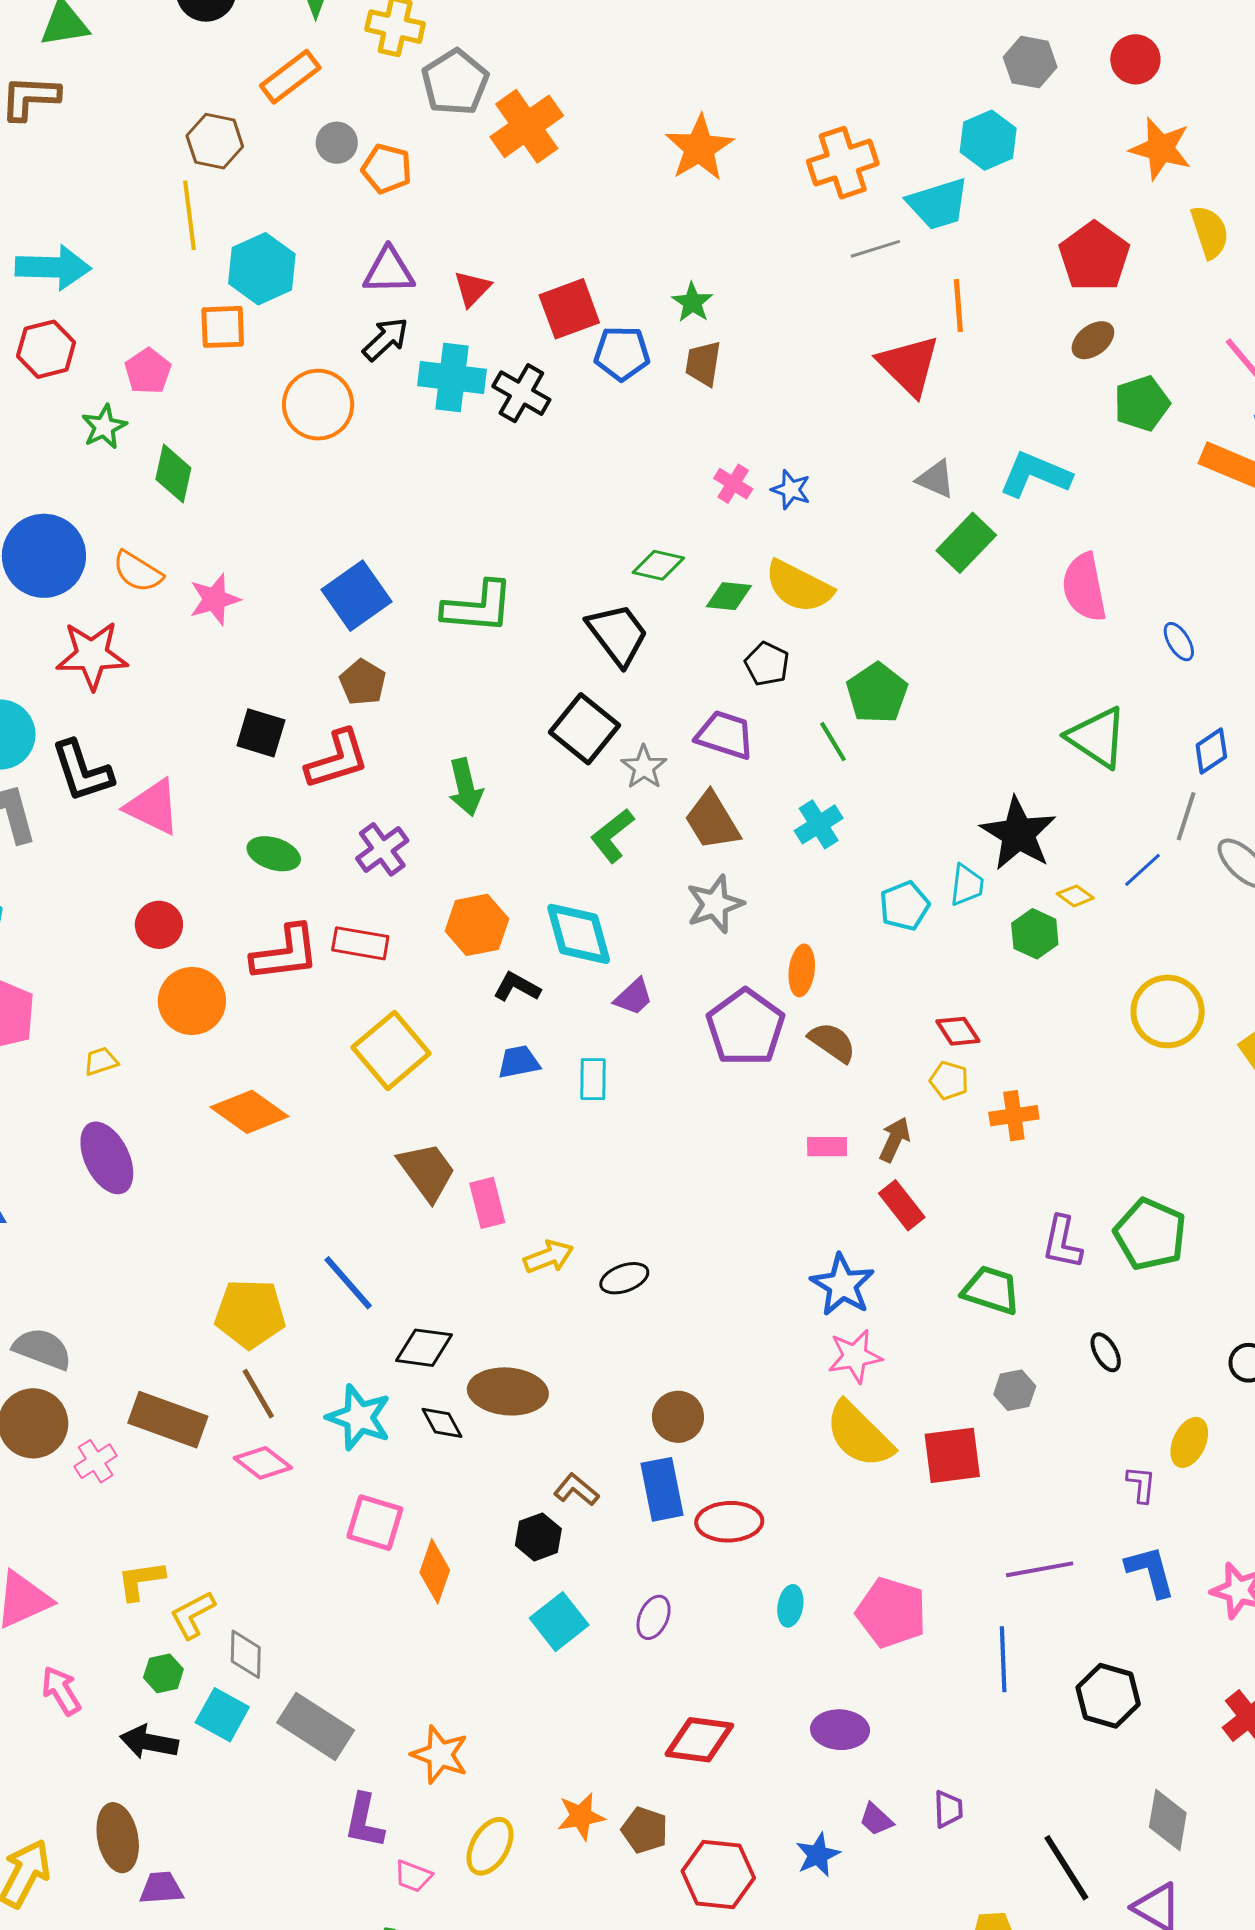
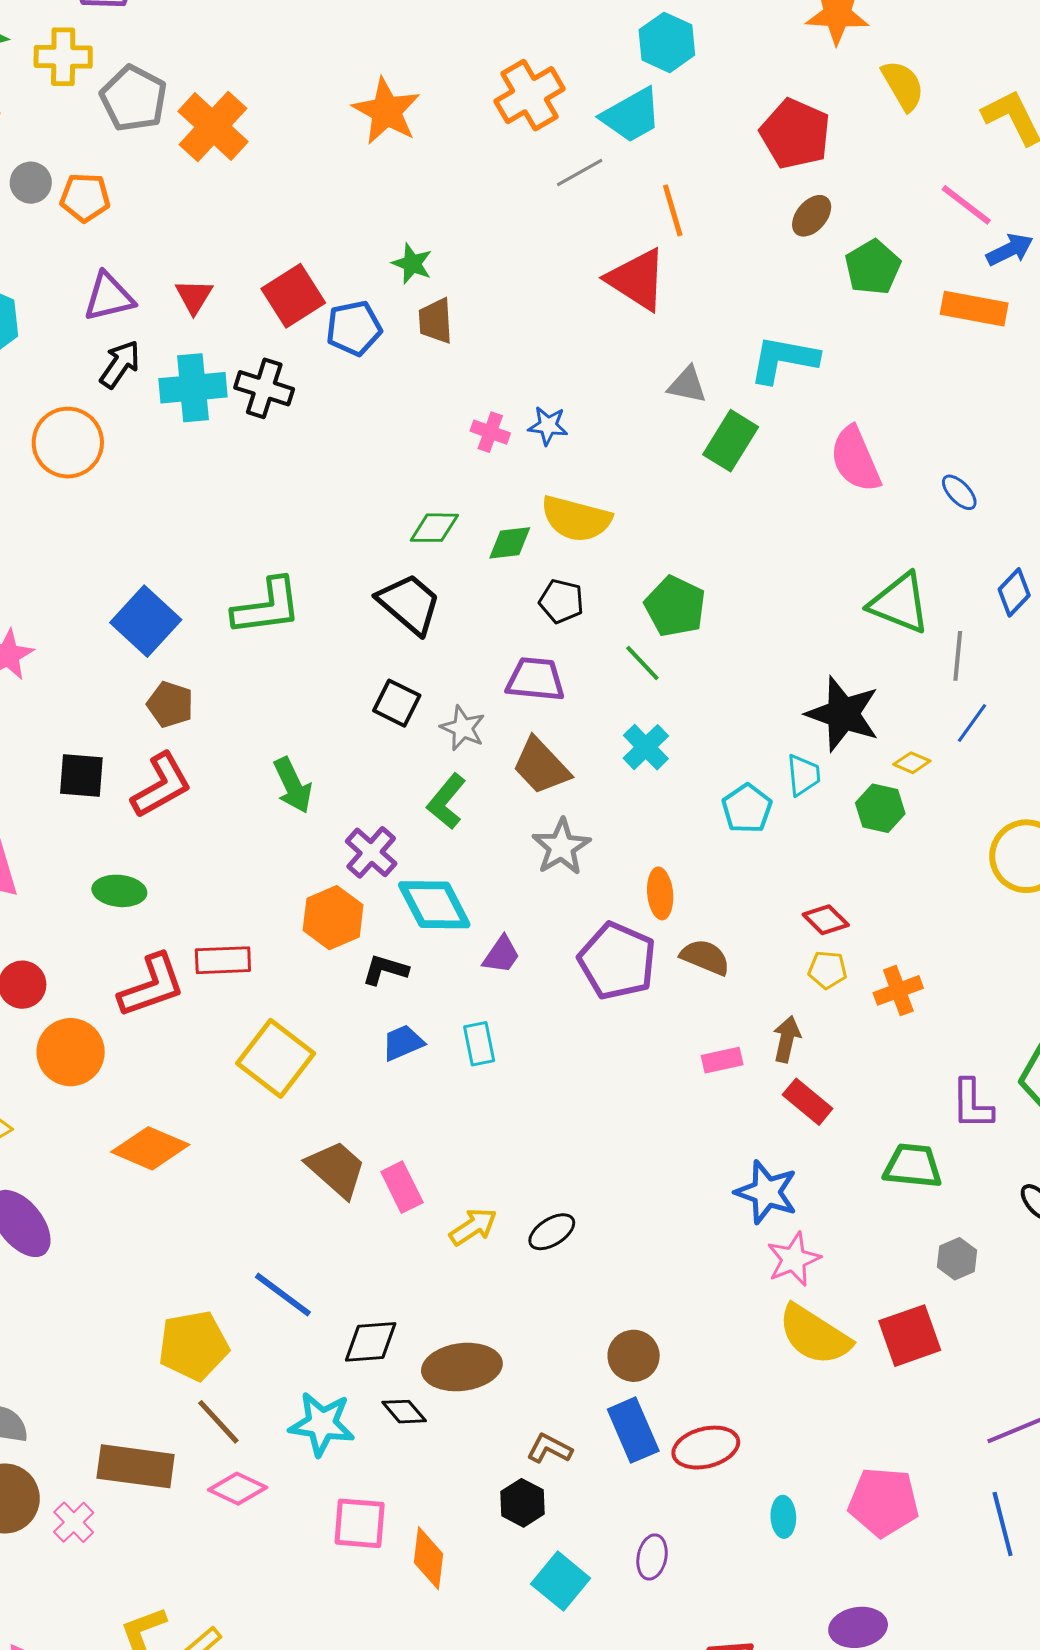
black square: (585, 729) -> (397, 703), size x0.7
gray line: (1186, 816) -> (958, 656), moved
purple cross: (382, 849) -> (371, 852), moved

